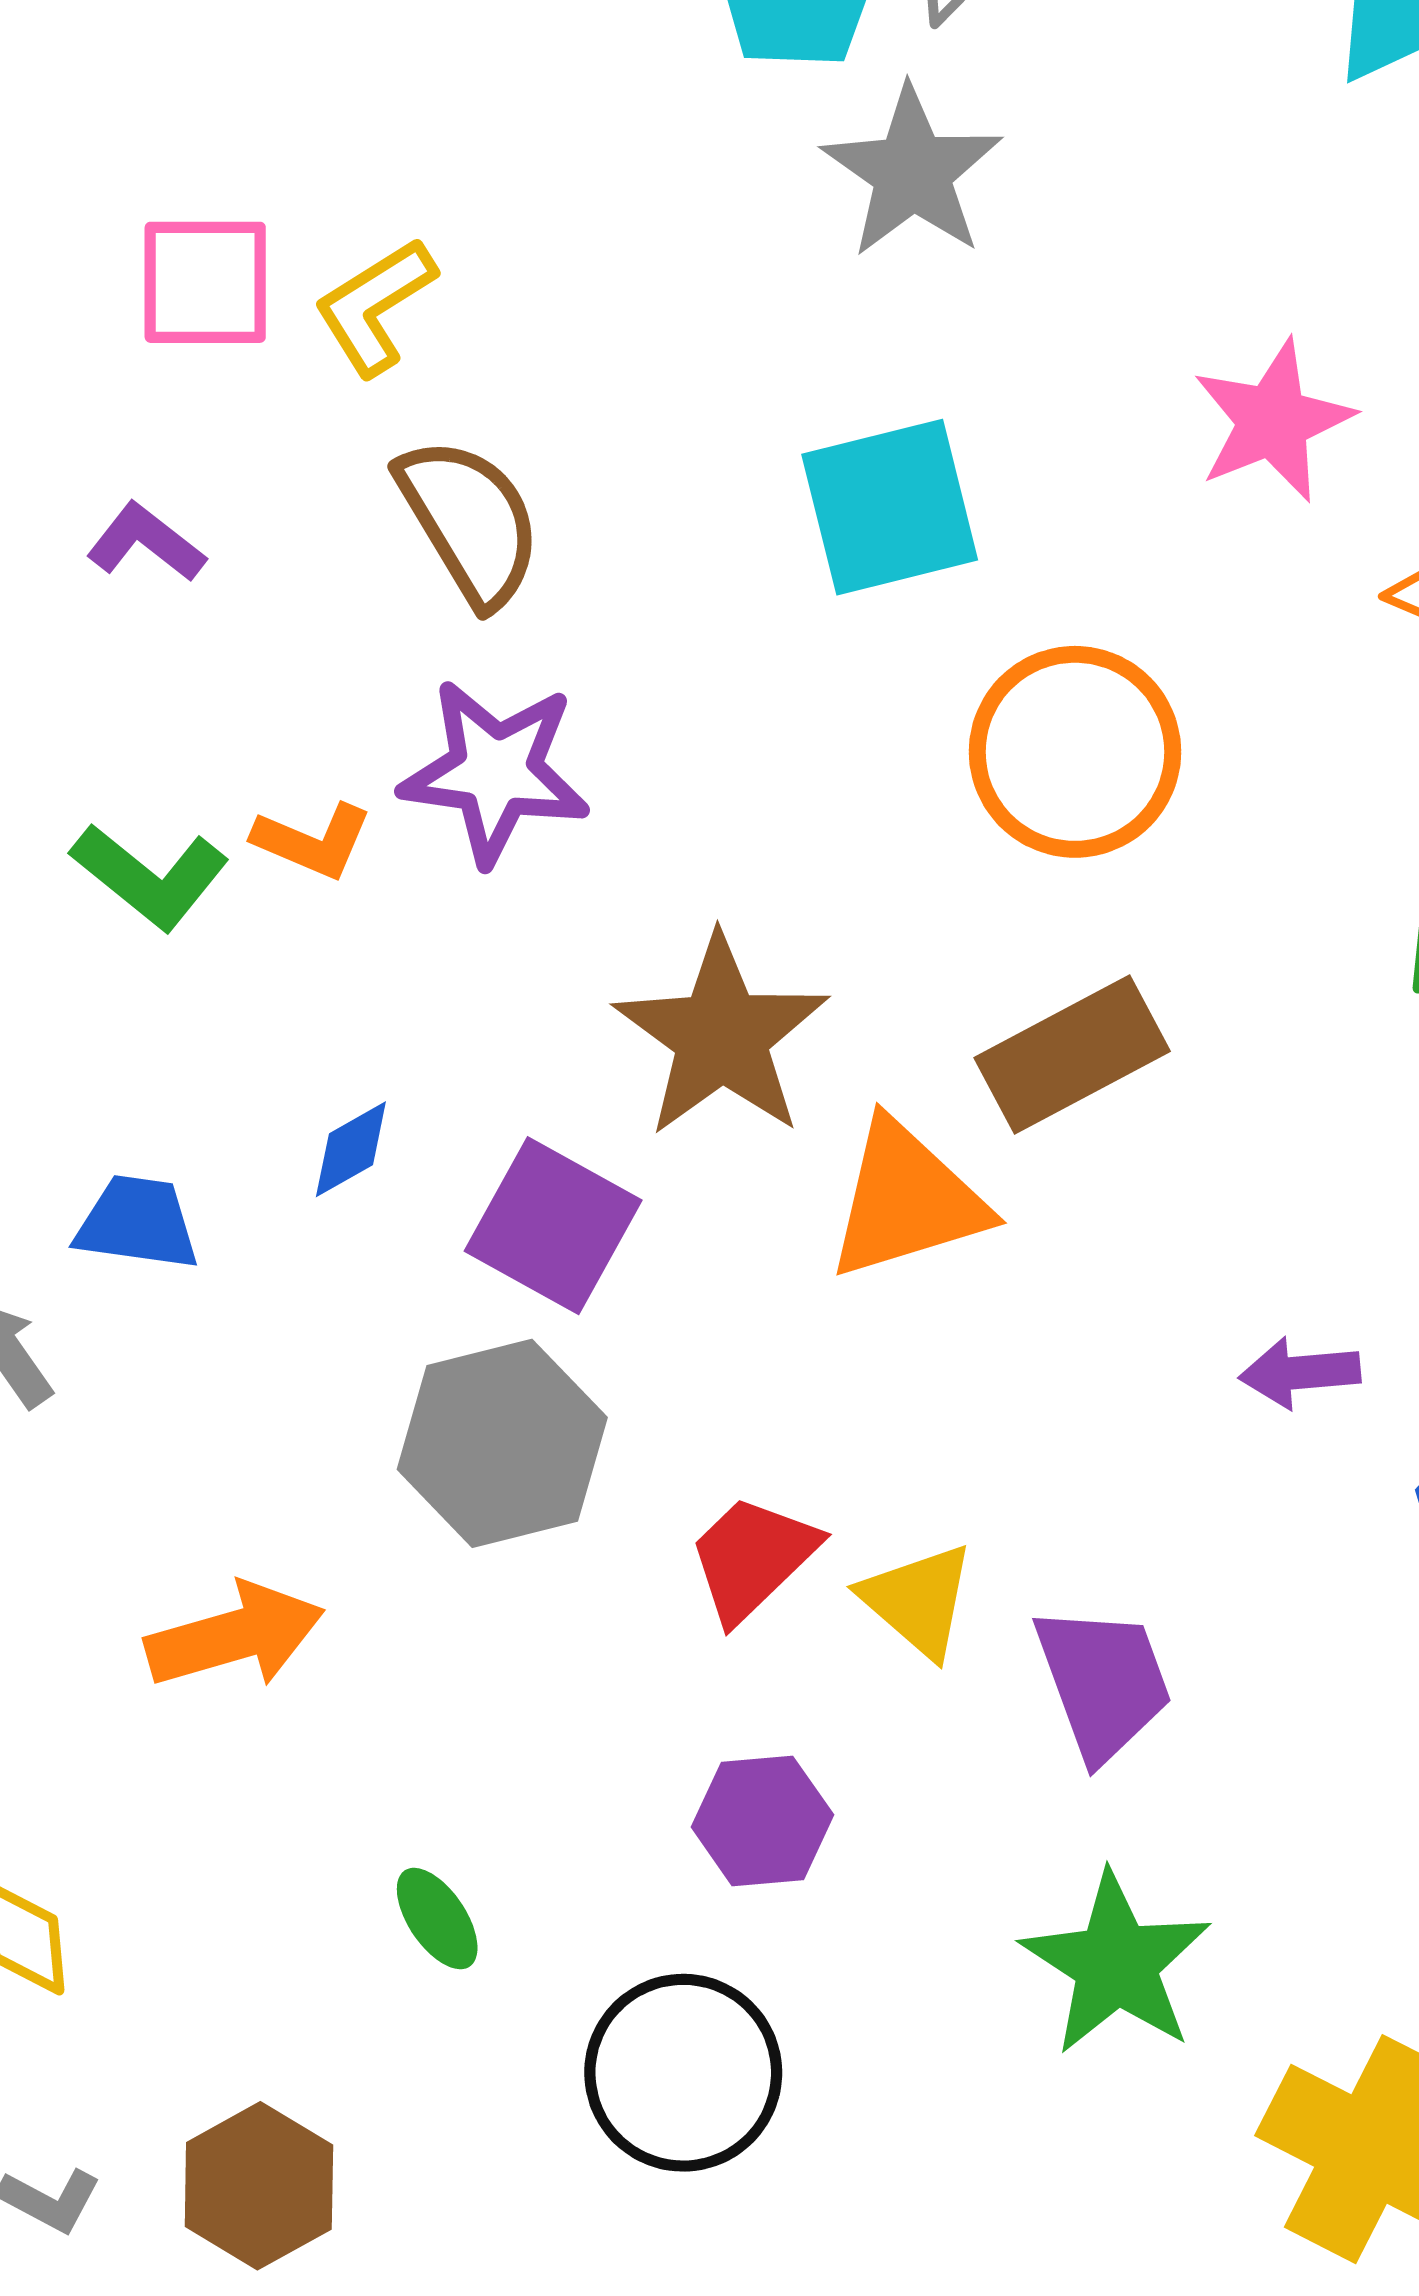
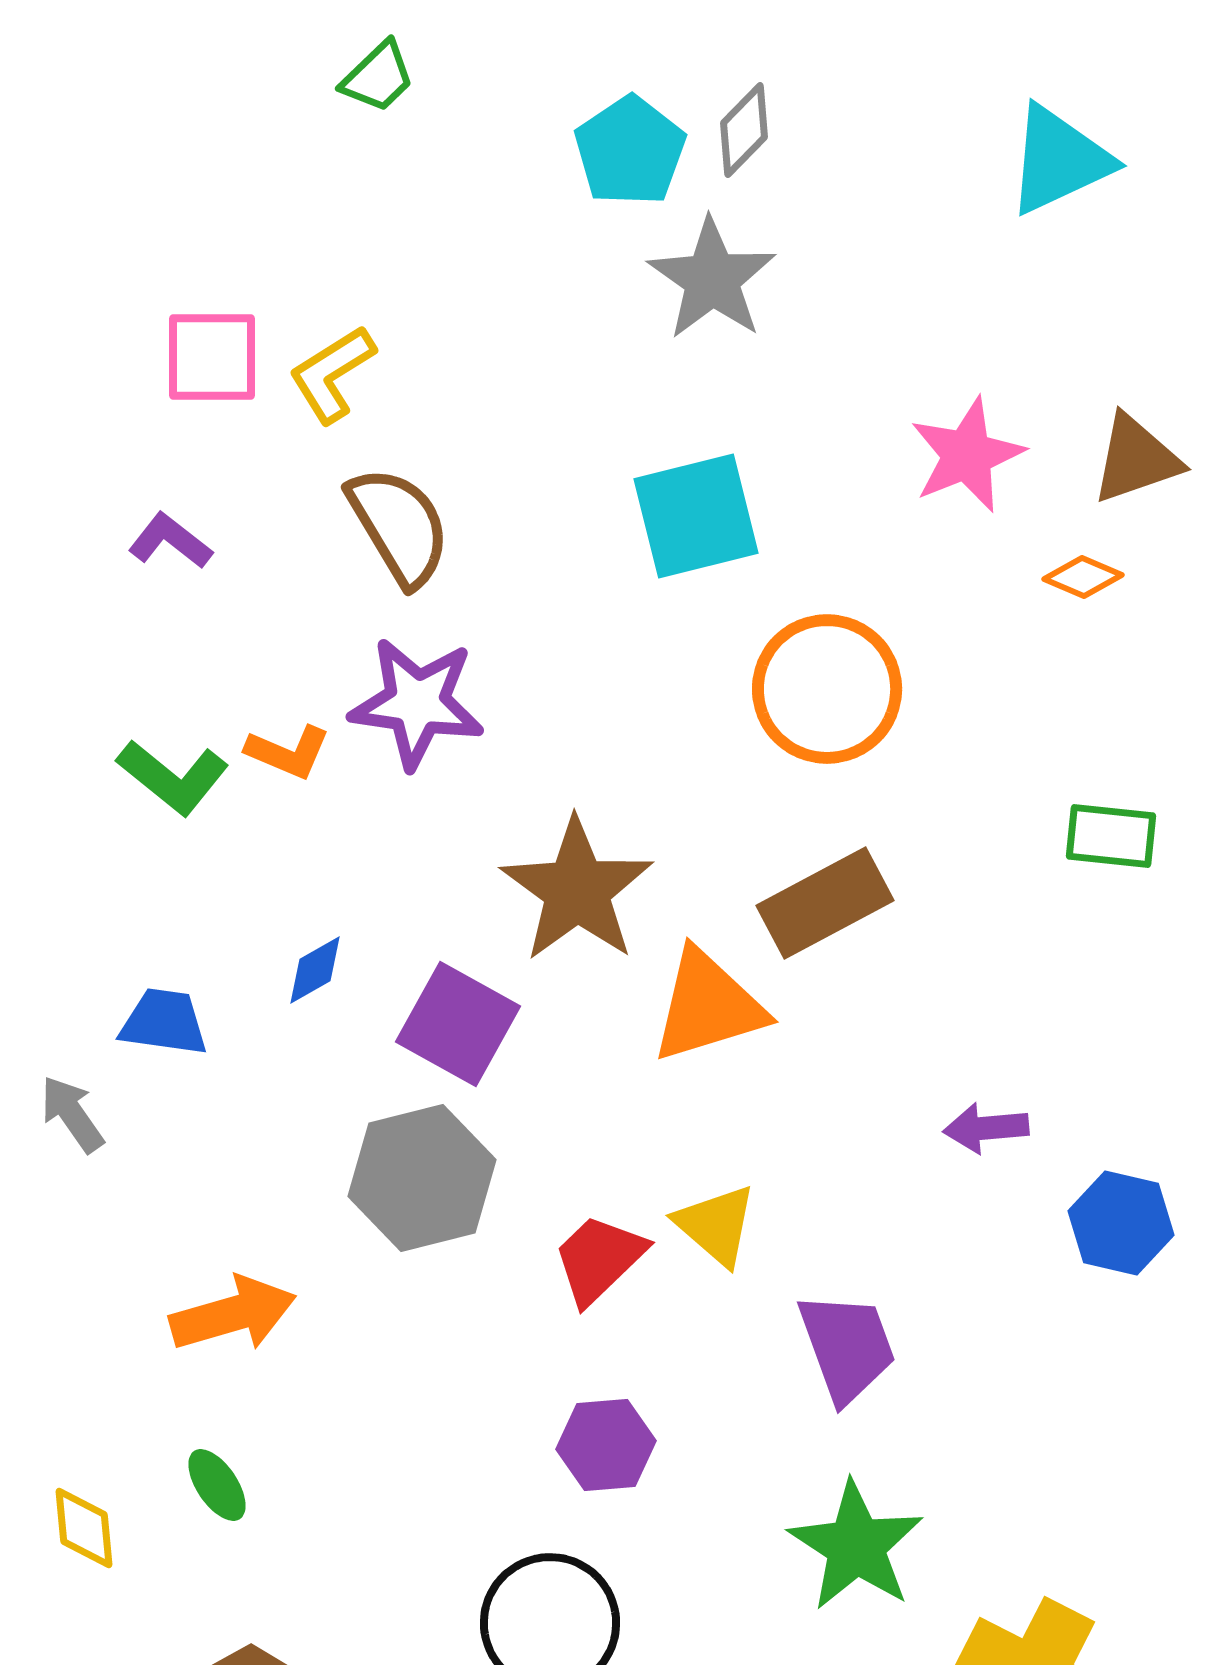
yellow triangle: (918, 1600) -> (716, 1225), moved
green ellipse: (437, 1919) -> (217, 1485), moved

